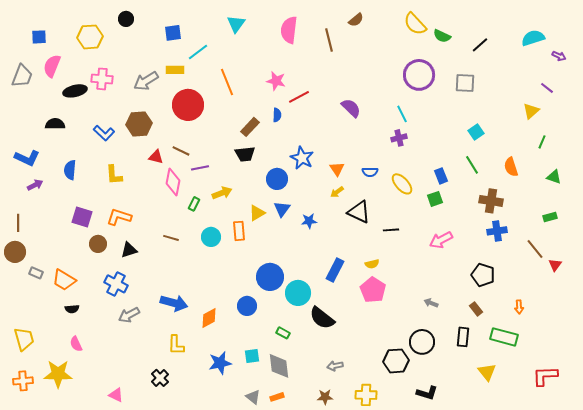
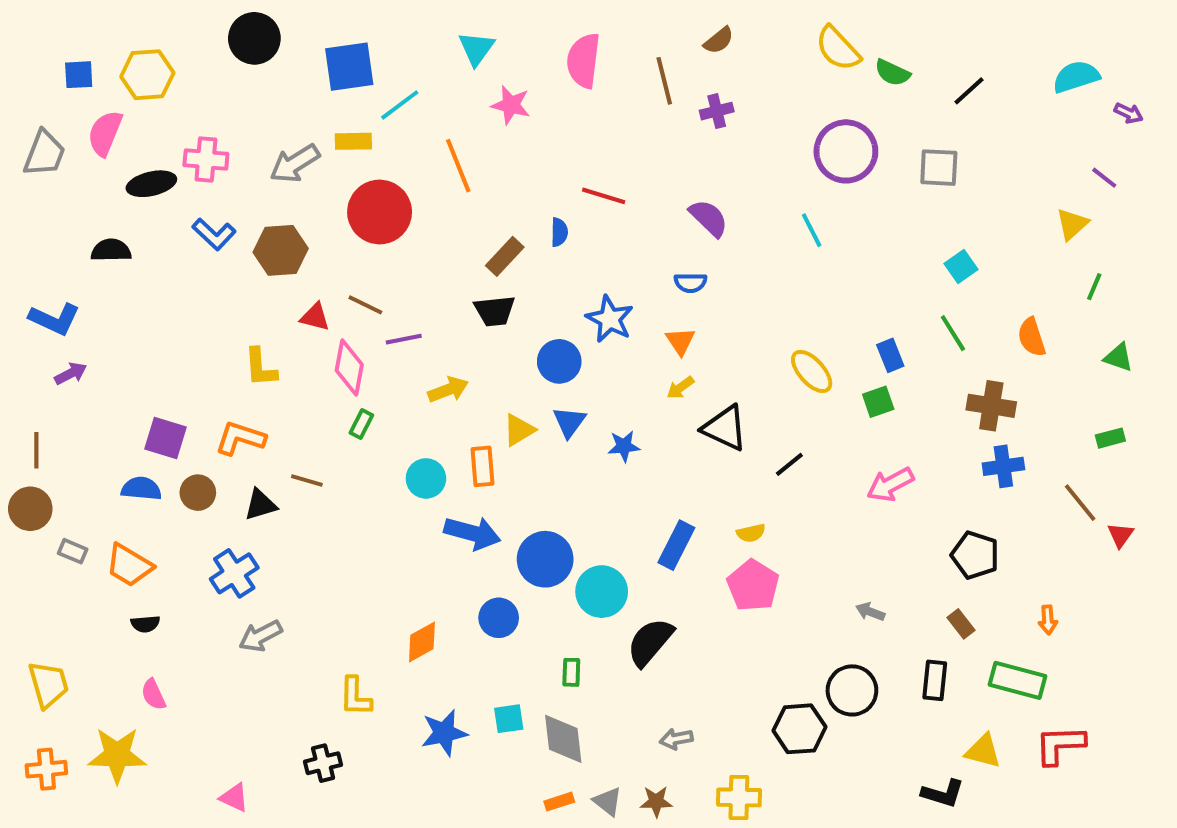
black circle: (126, 19) -> (254, 38), size x1.6
blue square: (173, 33) -> (349, 67), size x1.5
yellow hexagon: (90, 37) -> (147, 75), moved
pink star: (276, 81) -> (511, 105), moved
red line: (299, 97) -> (604, 196), turned 45
blue L-shape: (104, 133) -> (214, 234), moved
purple cross: (399, 138) -> (717, 111), moved
blue semicircle: (70, 170) -> (141, 489), moved, turned 90
blue semicircle: (370, 172) -> (690, 283), moved
yellow L-shape: (114, 175) -> (260, 367), moved
green rectangle: (194, 204) -> (361, 424), moved
black line: (391, 230) -> (789, 464), turned -35
brown line: (171, 238) -> (307, 481), moved
blue cross: (116, 284) -> (234, 573), turned 30
blue arrow: (174, 303) -> (472, 533), moved
black semicircle: (322, 318) -> (650, 642), turned 92
green rectangle: (283, 333) -> (571, 672), turned 64
yellow triangle: (487, 372) -> (983, 751), turned -36
red L-shape: (545, 376) -> (1060, 745), moved
black cross: (160, 378) -> (323, 763), turned 30
black L-shape: (427, 393) -> (943, 793), moved
gray triangle: (253, 397) -> (608, 802), moved

